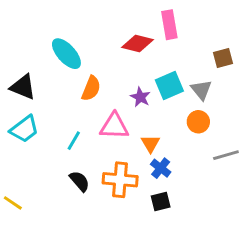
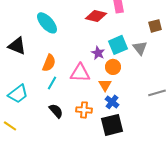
orange semicircle: (91, 88) -> (49, 63), moved
orange circle: (198, 122) -> (113, 67), moved
cyan trapezoid: (24, 129) -> (18, 94), moved
orange cross: (120, 180) -> (84, 110), size x0.7
black square: (161, 201) -> (112, 125), size x1.6

